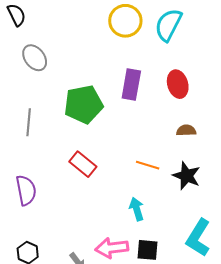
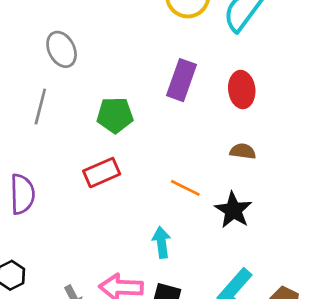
gray ellipse: (35, 58) -> (62, 49), moved
green pentagon: (84, 104) -> (115, 115), moved, size x0.7
red rectangle: (83, 164) -> (102, 173), turned -72

